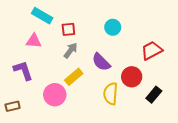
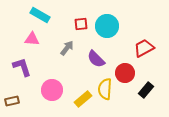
cyan circle: (113, 27) -> (107, 26), size x1.5
red square: (68, 29) -> (81, 24), moved
yellow rectangle: (74, 77) -> (83, 99), moved

